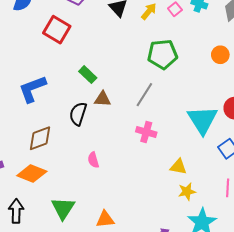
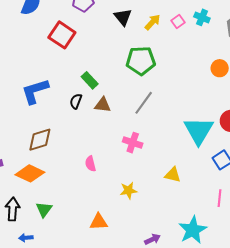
green pentagon: (162, 54) -> (141, 61), moved
black semicircle: (78, 114) -> (76, 101), moved, size x0.7
pink cross: (146, 132) -> (133, 143), moved
yellow star: (187, 191) -> (128, 190), moved
green triangle: (63, 208) -> (44, 209), moved, size x0.7

